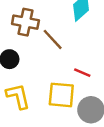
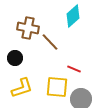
yellow L-shape: (18, 96) -> (22, 88), turned 85

